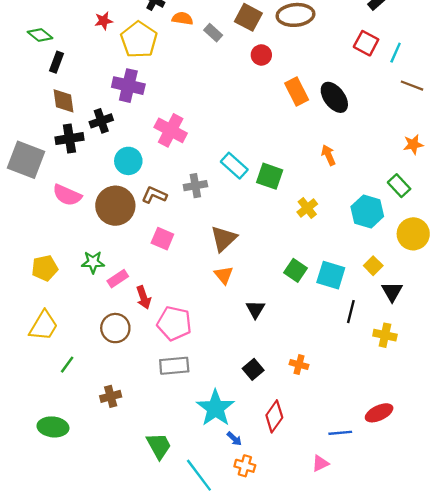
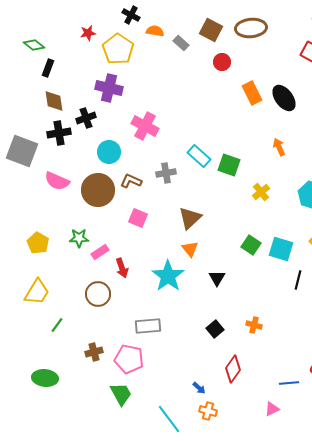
yellow pentagon: (45, 268) -> (38, 243), turned -30
pink pentagon: (174, 323) -> (129, 359), moved
cyan star: (215, 408) -> (168, 276), moved
green trapezoid: (159, 446) -> (121, 394), moved

